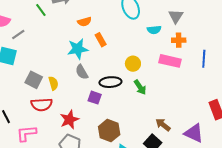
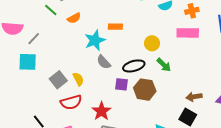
orange semicircle: (84, 22) -> (74, 18), moved
orange rectangle: (101, 40) -> (115, 27), turned -48
gray square: (34, 80) -> (58, 80), turned 36
brown arrow: (163, 125) -> (194, 97), turned -35
brown hexagon: (109, 131) -> (145, 90), moved

